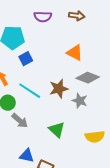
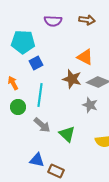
brown star: (59, 89) -> (72, 79), moved, turned 30
cyan line: (30, 91) -> (40, 95), turned 65
gray arrow: (20, 121) -> (42, 125), moved

